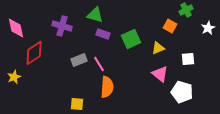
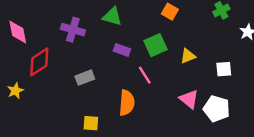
orange square: (170, 26) -> (170, 12), moved
purple rectangle: (103, 34) -> (122, 50), moved
gray rectangle: (79, 60) -> (85, 78), moved
pink line: (99, 64) -> (145, 75), moved
pink triangle: (160, 74) -> (189, 99), moved

